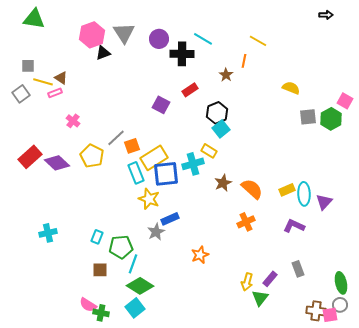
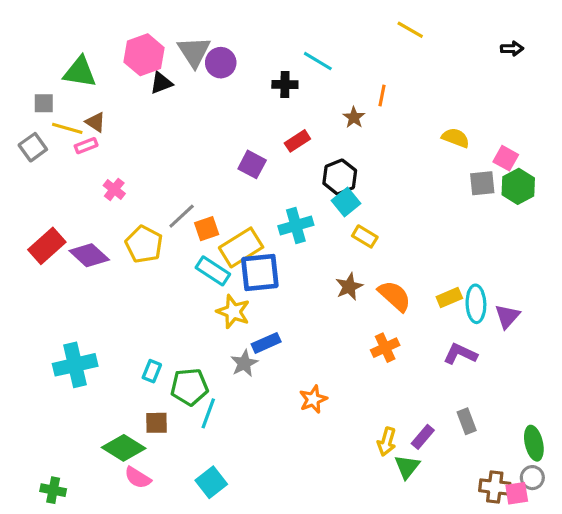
black arrow: (326, 15) -> (512, 49), moved
green triangle: (34, 19) -> (80, 72), moved
purple circle: (159, 39) -> (221, 63), moved
yellow line: (258, 41) -> (410, 30), moved
black cross: (182, 54) -> (285, 85), size x0.7
pink square: (345, 101) -> (506, 158), moved
yellow rectangle: (209, 151) -> (365, 236), moved
cyan cross: (193, 164) -> (296, 225), moved
cyan rectangle: (136, 173) -> (213, 271), turned -35
cyan cross: (48, 233) -> (75, 365), size x1.5
green diamond: (140, 286) -> (124, 448), moved
green cross: (101, 313) -> (53, 490), moved

